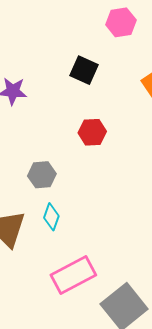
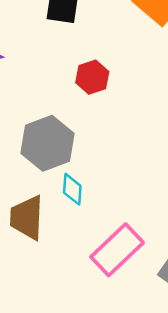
gray hexagon: (42, 175) -> (47, 143), size x1.6

